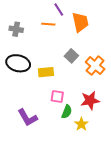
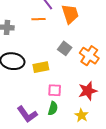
green semicircle: (67, 112) -> (53, 108), moved

